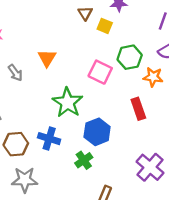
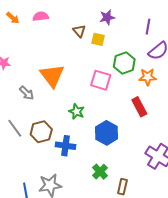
orange triangle: (47, 58) -> (52, 76), size x1.5
green star: (68, 103) -> (76, 112), size x0.6
brown hexagon: (16, 144) -> (41, 132), moved
green cross: (84, 160) -> (100, 172), moved

